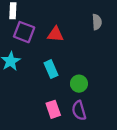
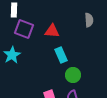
cyan rectangle: (51, 69) -> (61, 55), moved

